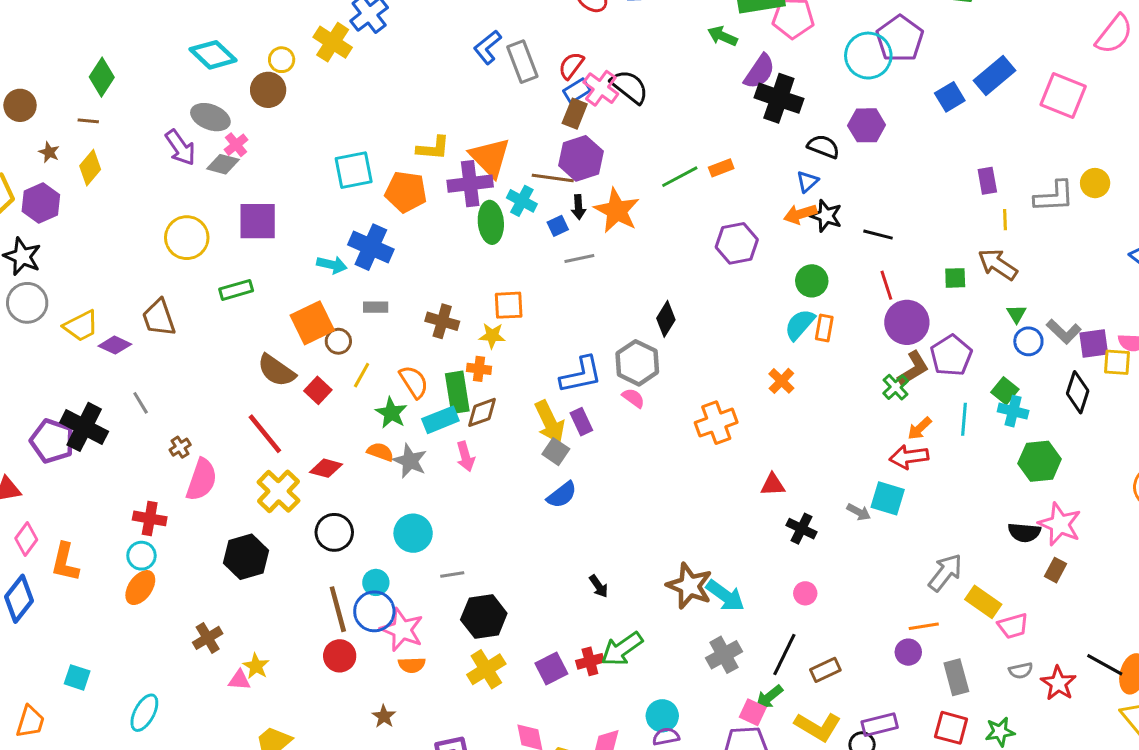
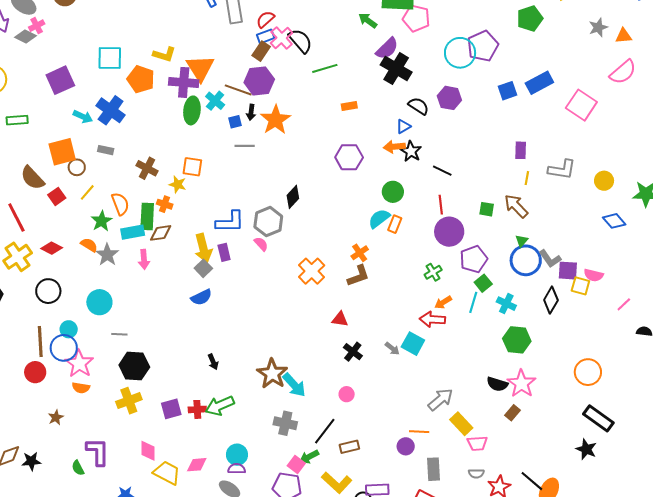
green line: (680, 177) -> (325, 68), moved
yellow circle: (1095, 183) -> (604, 181), moved
purple square: (258, 221) -> (60, 80), moved, turned -36
blue circle: (1028, 341) -> (526, 260), size x1.6
brown L-shape: (913, 369) -> (358, 276), moved
green square: (1005, 391) -> (483, 283), moved
orange cross: (716, 423) -> (312, 271), turned -36
gray cross: (724, 655) -> (285, 423), turned 30

